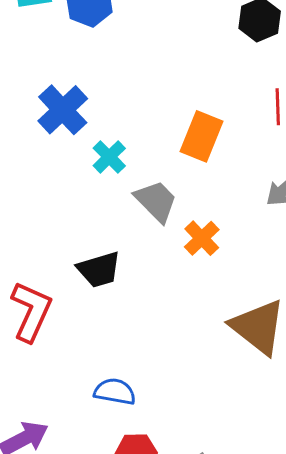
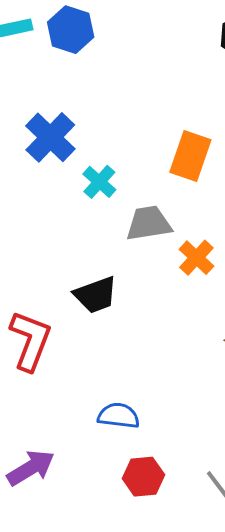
gray trapezoid: (156, 201) -> (149, 223), turned -51

